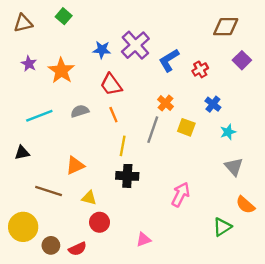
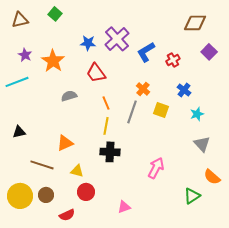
orange line: (113, 115) -> (106, 103), moved
cyan line: (39, 116) -> (17, 82), moved
brown circle: (51, 245) -> (46, 195), moved

